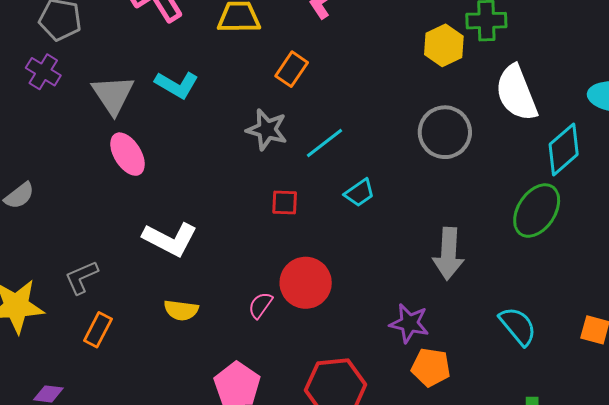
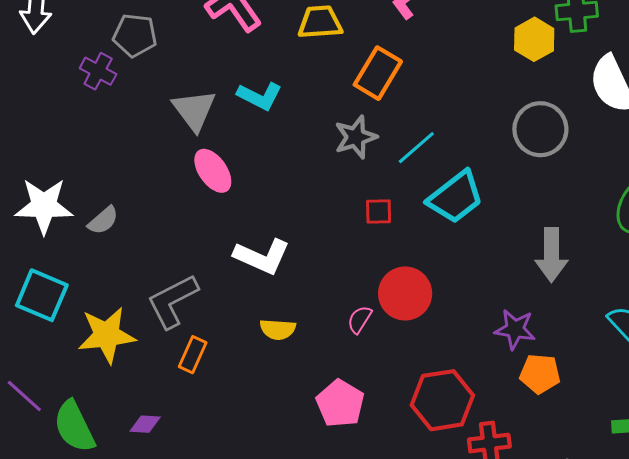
orange rectangle: (292, 69) -> (378, 73), size x1.4
purple cross: (43, 72) -> (98, 71), moved
gray star: (267, 130) -> (356, 137), turned -30
cyan trapezoid: (359, 193) -> (456, 197), size x1.8
gray L-shape: (81, 277) -> (172, 301), size x1.5

